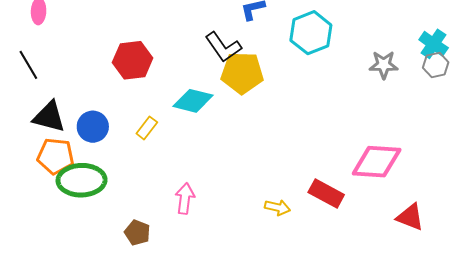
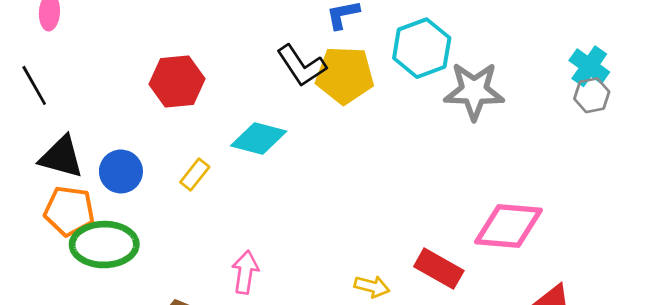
gray star: (384, 65) -> (474, 91), moved, size x1.5
yellow pentagon: (242, 73) -> (345, 75), moved

